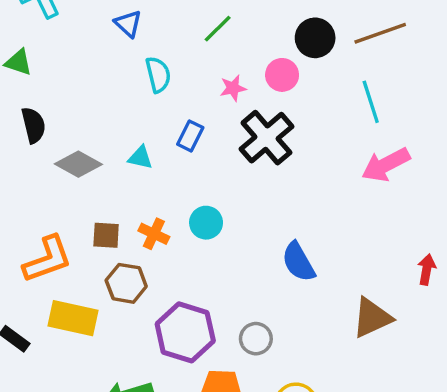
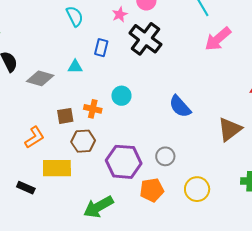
orange L-shape: (47, 259) -> (34, 137), size x0.7

